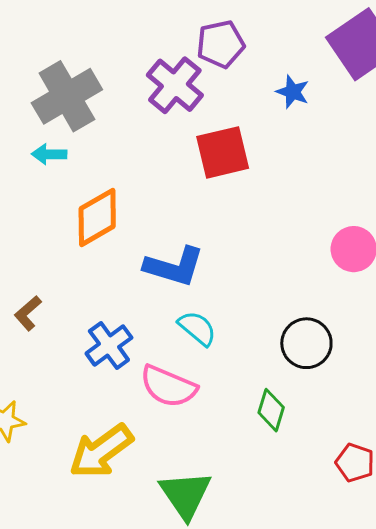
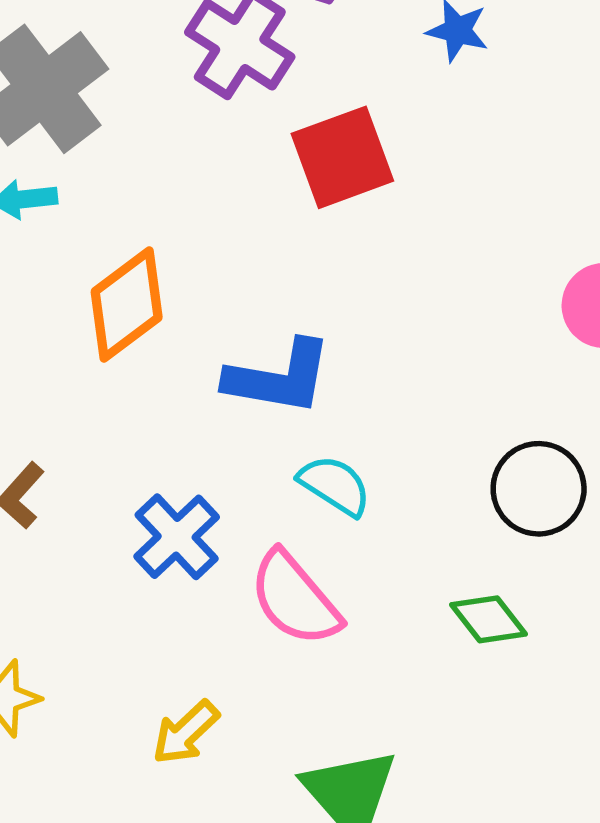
pink semicircle: (168, 386) -> (295, 599), turned 34
green diamond: (271, 410) -> (488, 619), turned -48
yellow arrow: (101, 451) -> (186, 732), size x0.6

